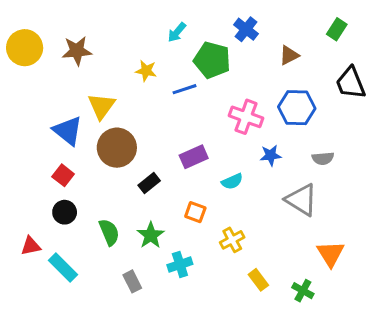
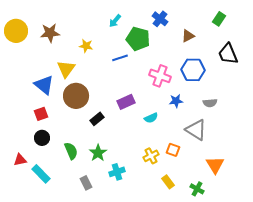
yellow star: (146, 71) -> (86, 46), moved
red square: (63, 175) -> (41, 114), turned 32
orange square: (195, 212) -> (173, 150), moved

